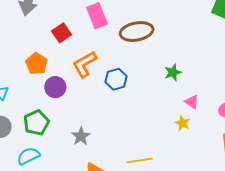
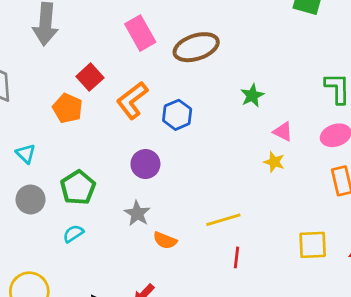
red square: (62, 33) -> (90, 77), moved
purple circle: (55, 87) -> (145, 164), moved
gray star: (81, 136) -> (137, 213), moved
cyan semicircle: (28, 156) -> (73, 234), size x0.7

